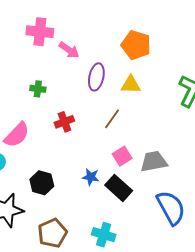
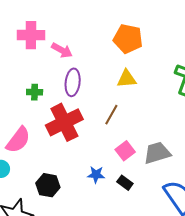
purple ellipse: (96, 77) -> (73, 82), moved
red cross: (64, 122) -> (64, 122), size x1.8
black rectangle: (119, 188) -> (125, 183), size x0.6

